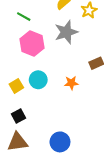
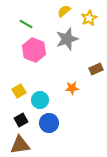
cyan circle: (38, 80) -> (40, 100), moved
blue circle: (60, 142) -> (49, 123), moved

